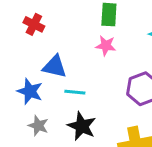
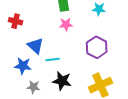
blue triangle: (55, 67) -> (35, 46), turned 42

